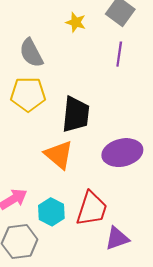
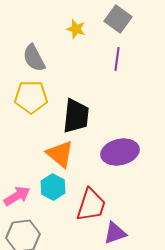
cyan hexagon: (51, 212) -> (53, 187), moved

